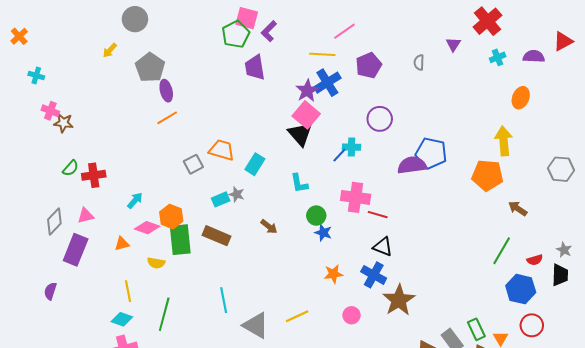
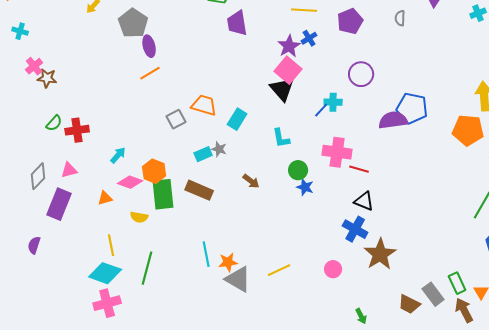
blue cross: (327, 83) -> (309, 38), size x0.6
pink cross: (50, 111) -> (34, 66), turned 30
orange star: (333, 274) -> (228, 262), moved
cyan diamond: (122, 319) -> (105, 273), size x1.5

